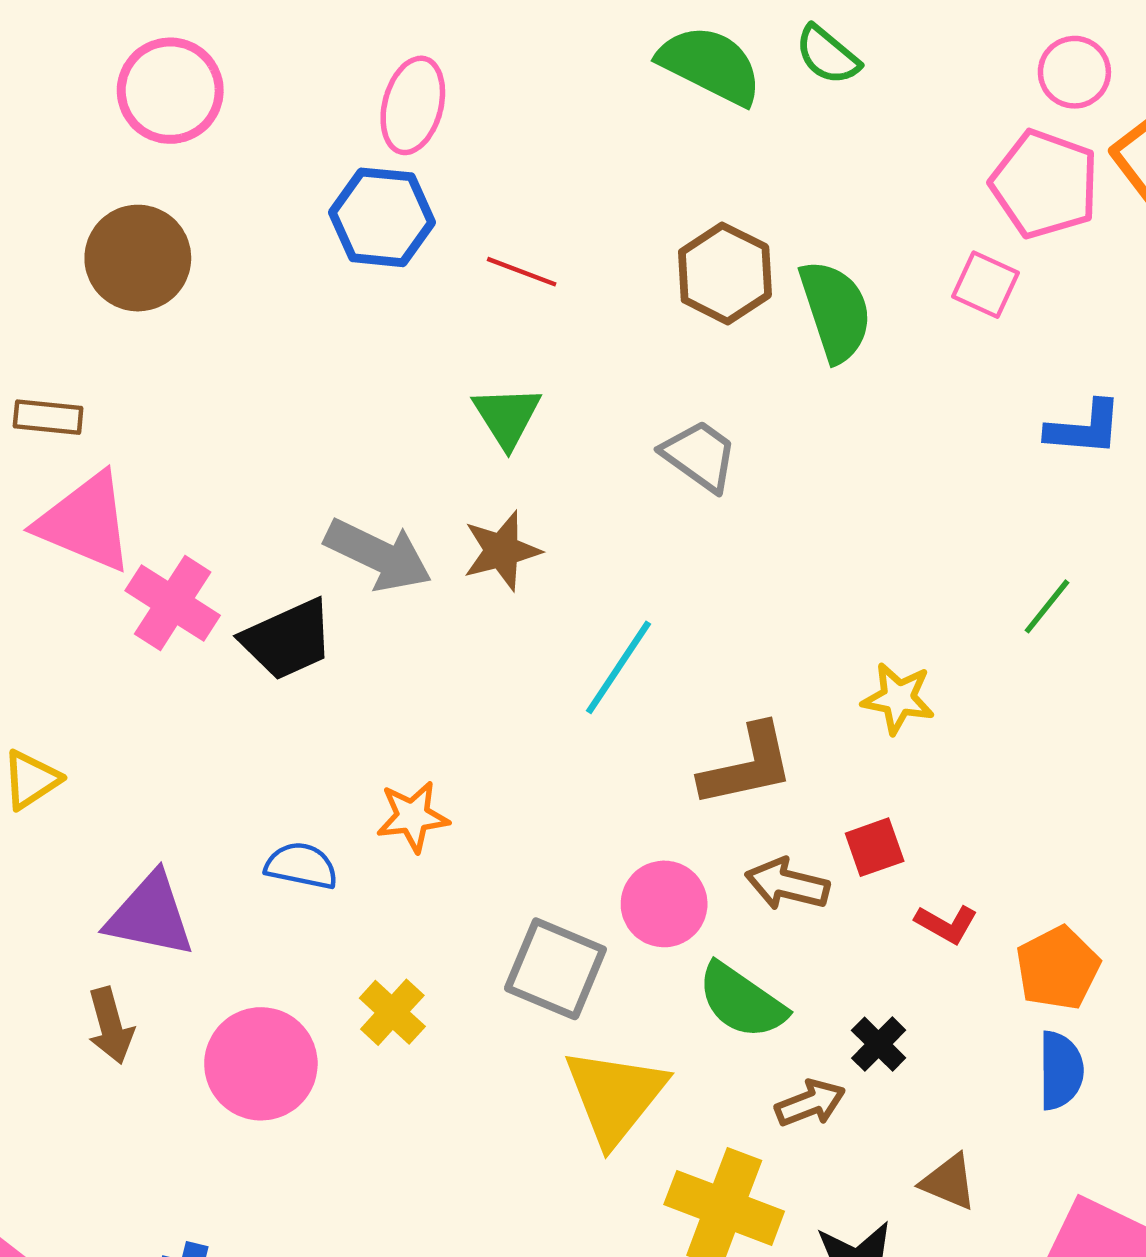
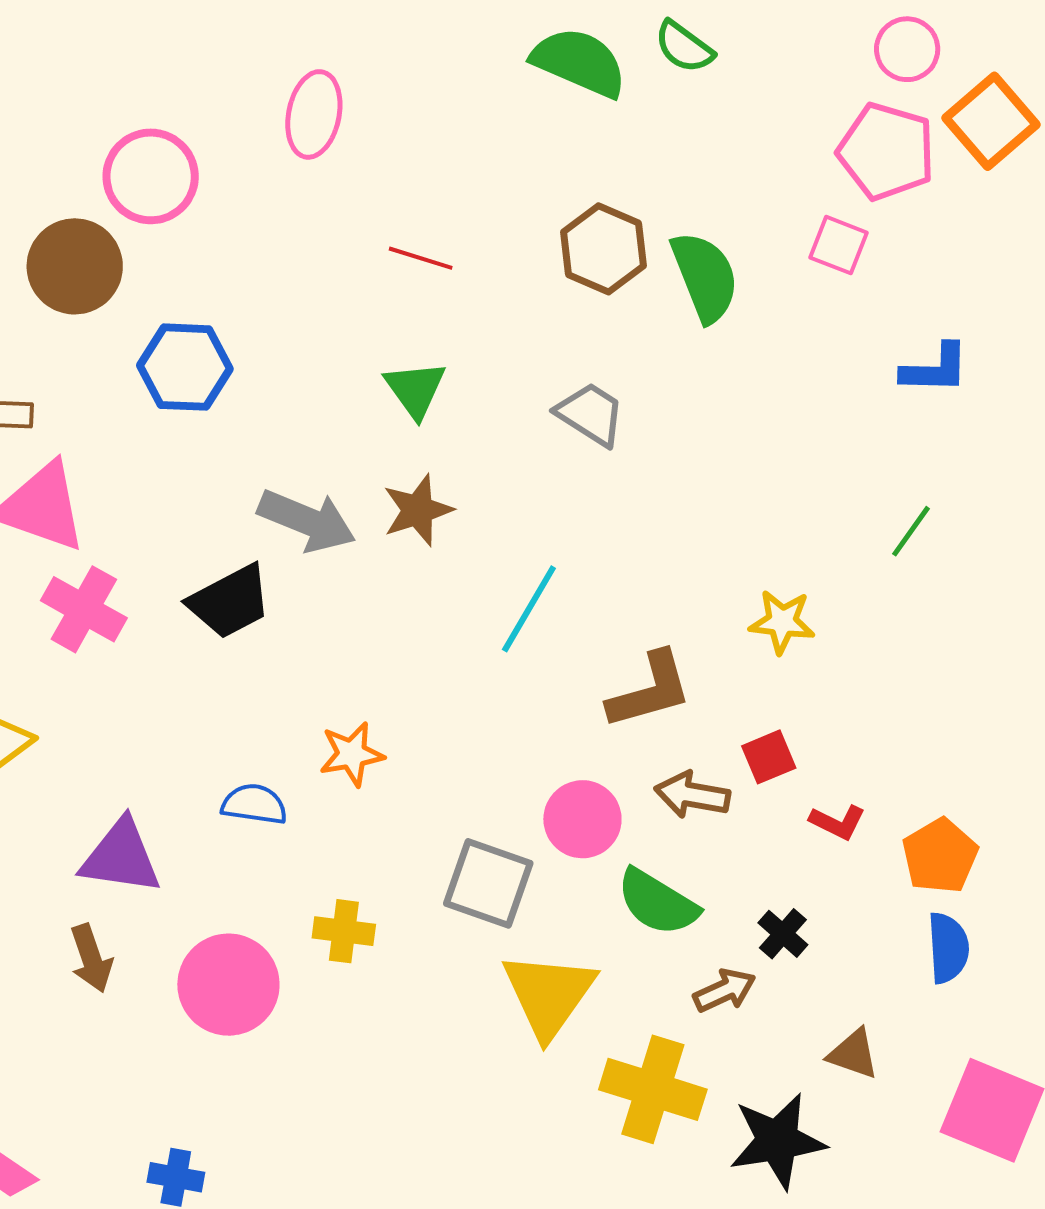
pink circle: (170, 91) -> (151, 176), moved
blue hexagon: (382, 217) -> (185, 367), moved
pink cross: (173, 603) -> (84, 609), moved
yellow cross: (392, 1012) -> (344, 931), turned -32

